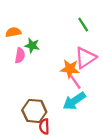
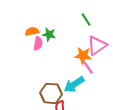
green line: (83, 24) -> (86, 19), moved
orange semicircle: (13, 32) -> (32, 31), moved
cyan arrow: (74, 101) -> (74, 84), moved

